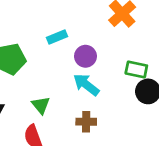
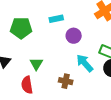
cyan arrow: (86, 85) -> (85, 63), moved

